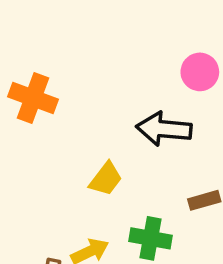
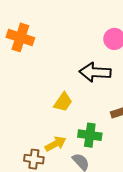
orange cross: (33, 98) -> (20, 37), moved

